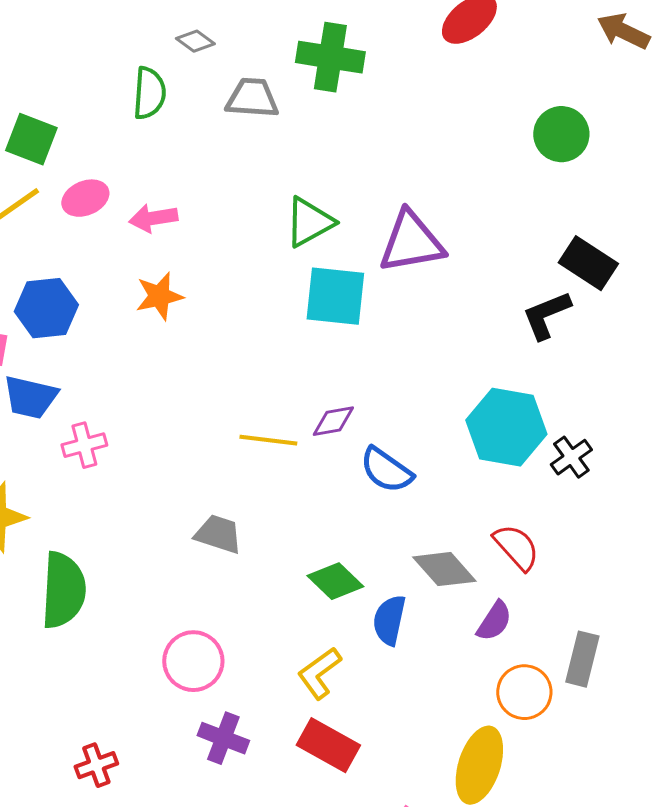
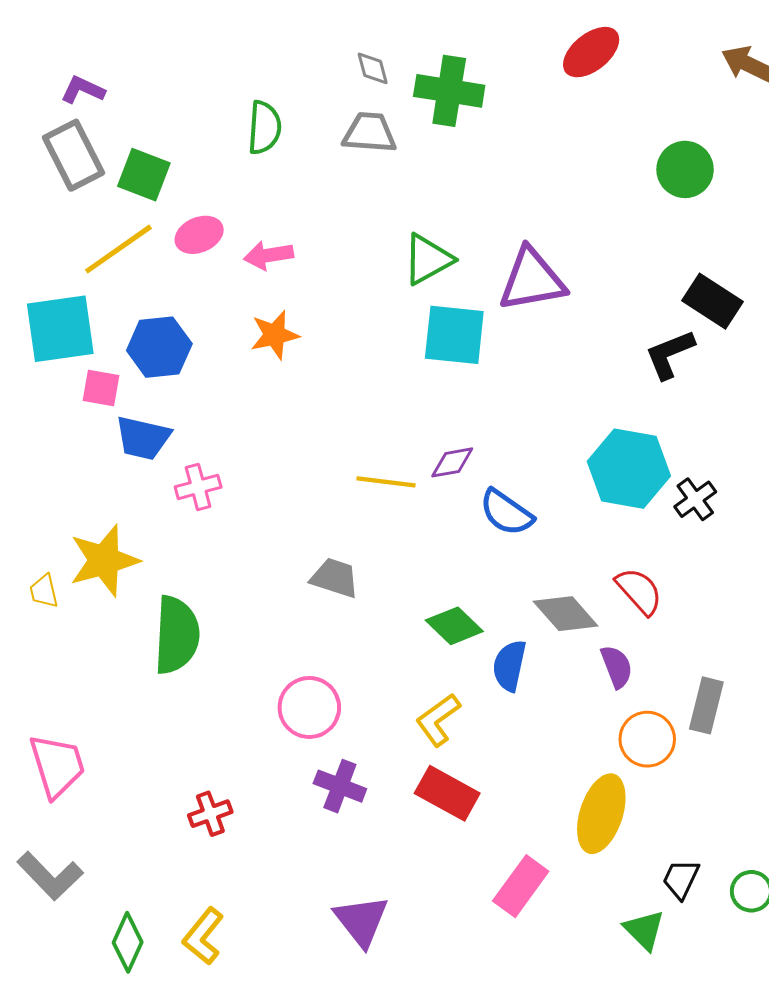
gray diamond: (195, 41) -> (373, 68), moved, turned 39
purple semicircle: (494, 621) -> (617, 667), turned -54

